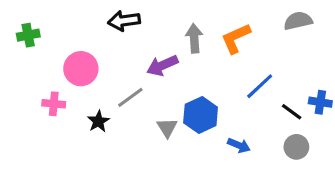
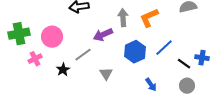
green cross: (28, 35) -> (19, 34), moved, size x1.5
pink cross: (54, 104) -> (35, 59), turned -32
blue hexagon: (201, 115) -> (135, 52), moved
blue arrow: (239, 145) -> (151, 85), turned 32

